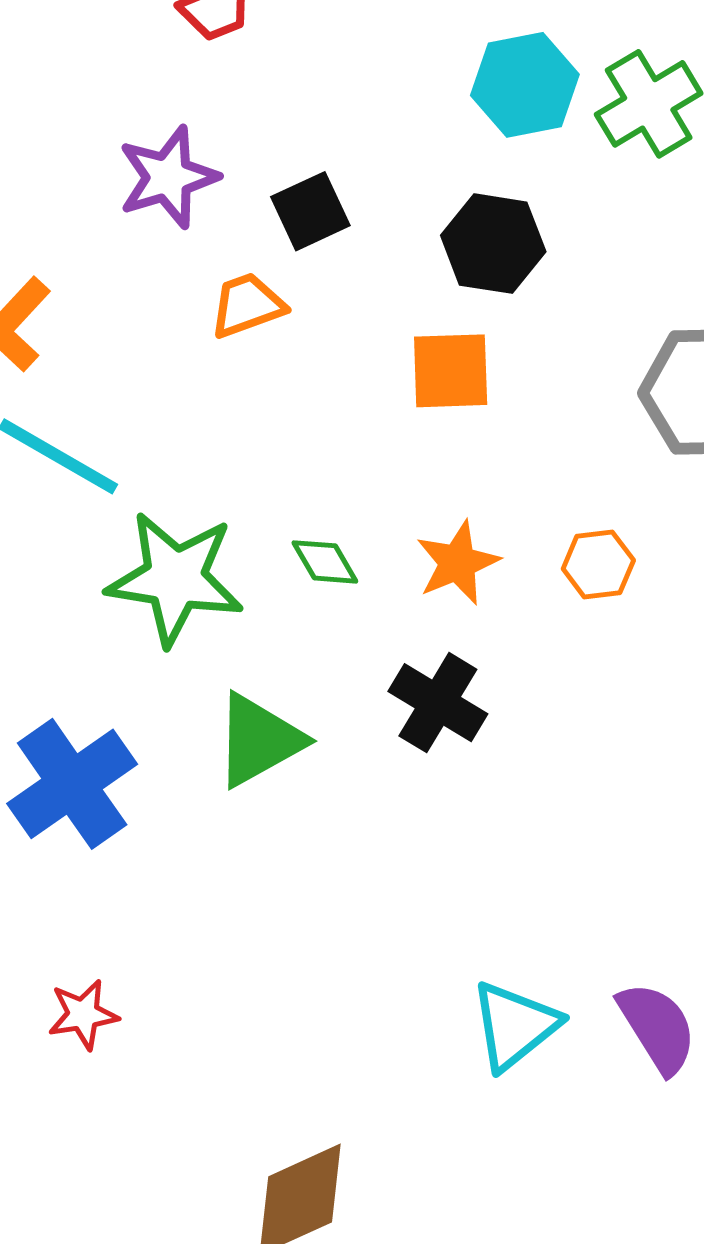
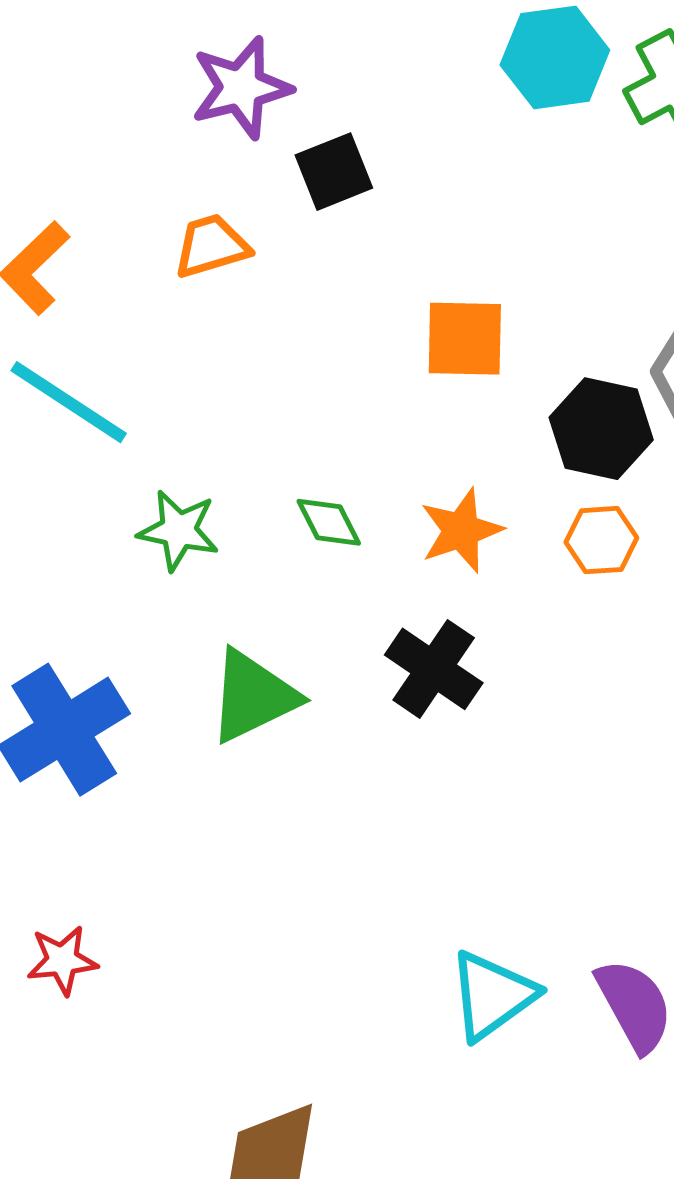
purple star: (168, 177) -> (241, 88), moved
black hexagon: (493, 244) -> (601, 429), moved
orange trapezoid: (247, 305) -> (211, 246), moved
green star: (175, 578) -> (179, 530), size x0.6

